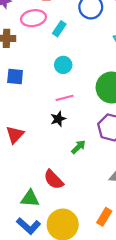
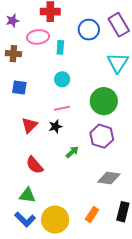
cyan rectangle: (59, 29) -> (60, 47), turned -32
red triangle: (15, 135) -> (29, 125), moved
red semicircle: (54, 180) -> (35, 165), moved

